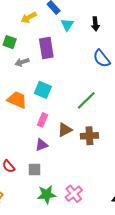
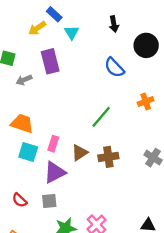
yellow arrow: (29, 18) -> (37, 28), moved
black arrow: (95, 24) -> (114, 24), moved
cyan square: (43, 90) -> (28, 152), moved
purple triangle: (42, 145) -> (55, 172), size x1.5

